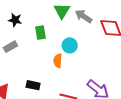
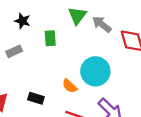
cyan circle: (70, 45) -> (95, 71), moved, size x1.6
orange semicircle: (58, 61) -> (70, 86), moved, turned -56

